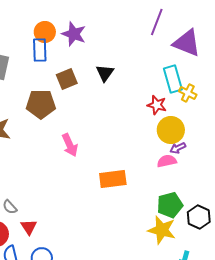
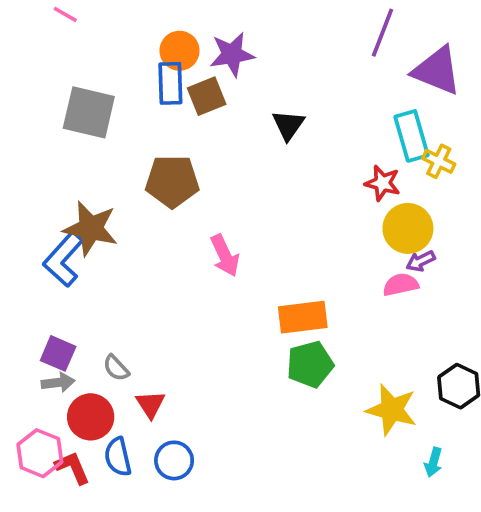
purple star: (74, 34) -> (232, 54), turned -30
brown square: (67, 79) -> (207, 96), moved
green pentagon: (170, 205) -> (310, 364), moved

